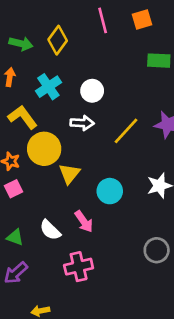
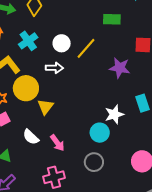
yellow line: (126, 131) -> (86, 48), moved
cyan circle: (110, 191) -> (100, 133), moved
white semicircle: (50, 230) -> (31, 137), moved
gray circle: (157, 250) -> (94, 162), moved

